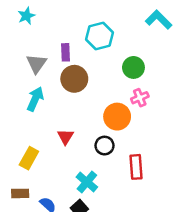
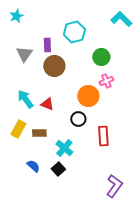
cyan arrow: (35, 99) -> (25, 99), moved, turned -60
red triangle: (65, 137) -> (47, 104), moved, turned -40
brown rectangle: (20, 193) -> (39, 133), moved

